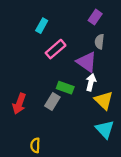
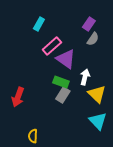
purple rectangle: (95, 17) -> (89, 24), moved
gray semicircle: (99, 42) -> (93, 39), turned -152
purple triangle: (87, 62) -> (66, 59), moved
gray rectangle: (52, 101) -> (63, 95), moved

